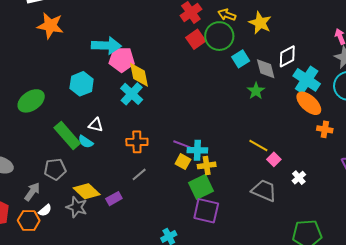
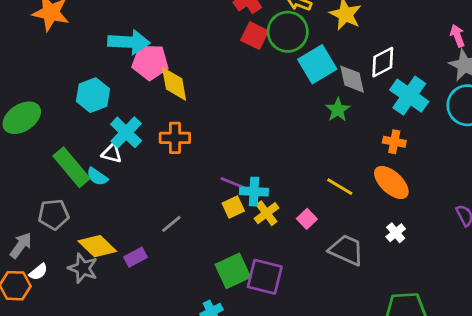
red square: (196, 39) -> (255, 36), turned -30
cyan square: (241, 59) -> (317, 64), size x1.5
cyan cross: (132, 94) -> (126, 132), moved
orange ellipse: (309, 103) -> (391, 182), moved
orange cross: (325, 129) -> (394, 142), moved
orange cross: (137, 142) -> (175, 138), moved
pink square: (274, 159) -> (307, 219), moved
yellow square: (183, 162) -> (233, 207), turned 35
yellow cross: (207, 165) -> (267, 213), turned -30
green square: (201, 187) -> (233, 271), moved

